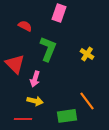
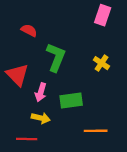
pink rectangle: (59, 13) -> (103, 15), moved
orange line: (87, 101) -> (96, 131), moved, turned -54
green rectangle: (67, 116) -> (71, 100), moved

